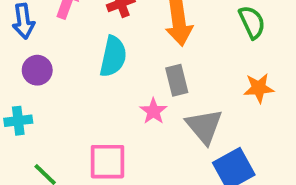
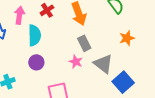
cyan semicircle: (113, 56) -> (34, 35), moved
purple circle: (37, 70) -> (36, 62), moved

